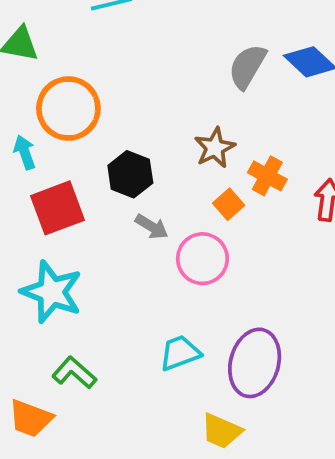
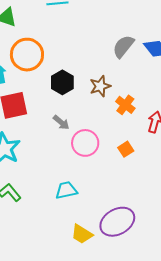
black hexagon: (130, 174) -> (62, 82), moved
orange square: (229, 204) -> (126, 149), moved
purple ellipse: (255, 363) -> (117, 222), moved, turned 36

